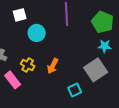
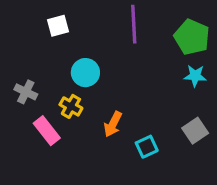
cyan circle: (37, 33) -> (85, 73), moved
orange arrow: (53, 66) -> (113, 124), moved
gray square: (96, 70) -> (195, 131), moved, size x0.7

